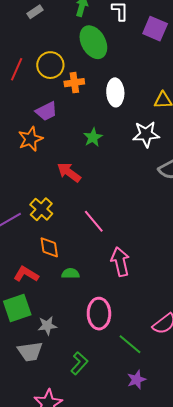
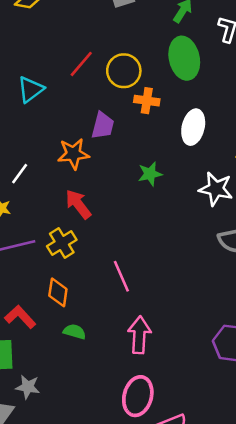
purple trapezoid: (46, 111) -> (103, 126), turned -65
red arrow: (69, 172) -> (78, 204), moved
pink ellipse: (99, 314) -> (138, 396), moved

